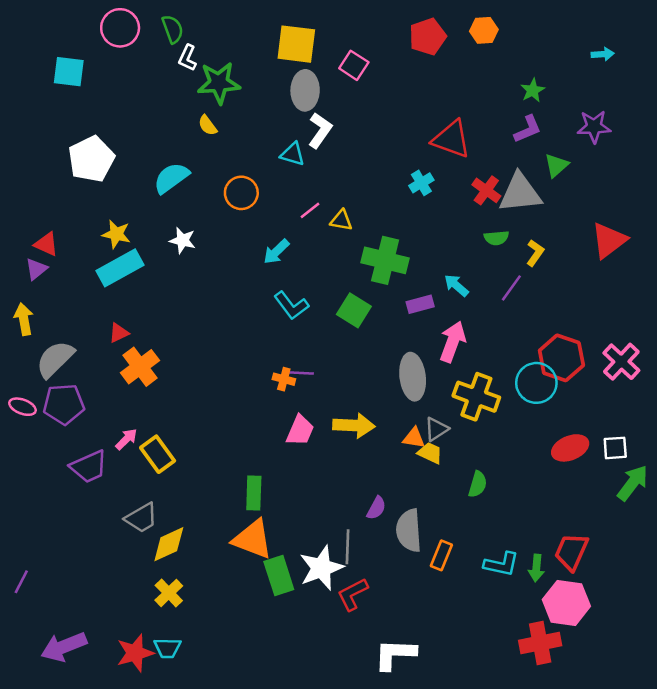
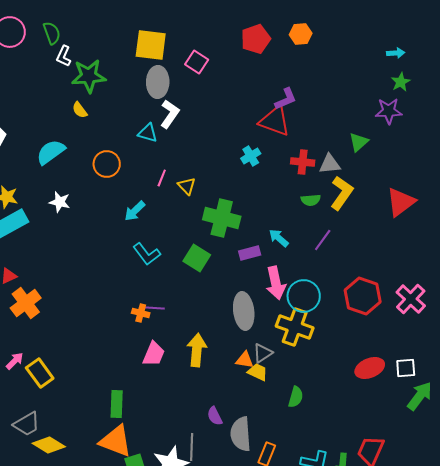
green star: (533, 90) -> (401, 82), moved
purple L-shape: (528, 129) -> (286, 99), moved
red cross: (486, 190) -> (303, 162), turned -30
gray triangle: (520, 193) -> (330, 164), size x0.6
pink line: (310, 210) -> (162, 178), turned -30
yellow triangle: (341, 220) -> (187, 186), turned 36
yellow L-shape: (535, 253) -> (342, 193), moved, size x1.6
pink arrow: (453, 342) -> (276, 283), turned 148
cyan circle: (536, 383) -> (304, 296), moved
yellow arrow: (354, 425) -> (197, 350), turned -88
purple semicircle: (376, 508) -> (215, 416), turned 126
yellow diamond: (169, 544) -> (49, 445), turned 56

